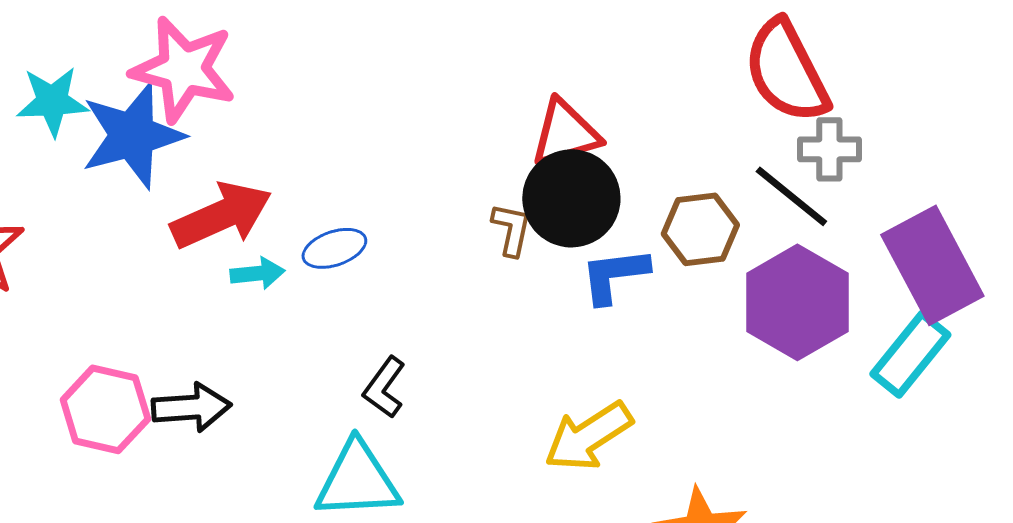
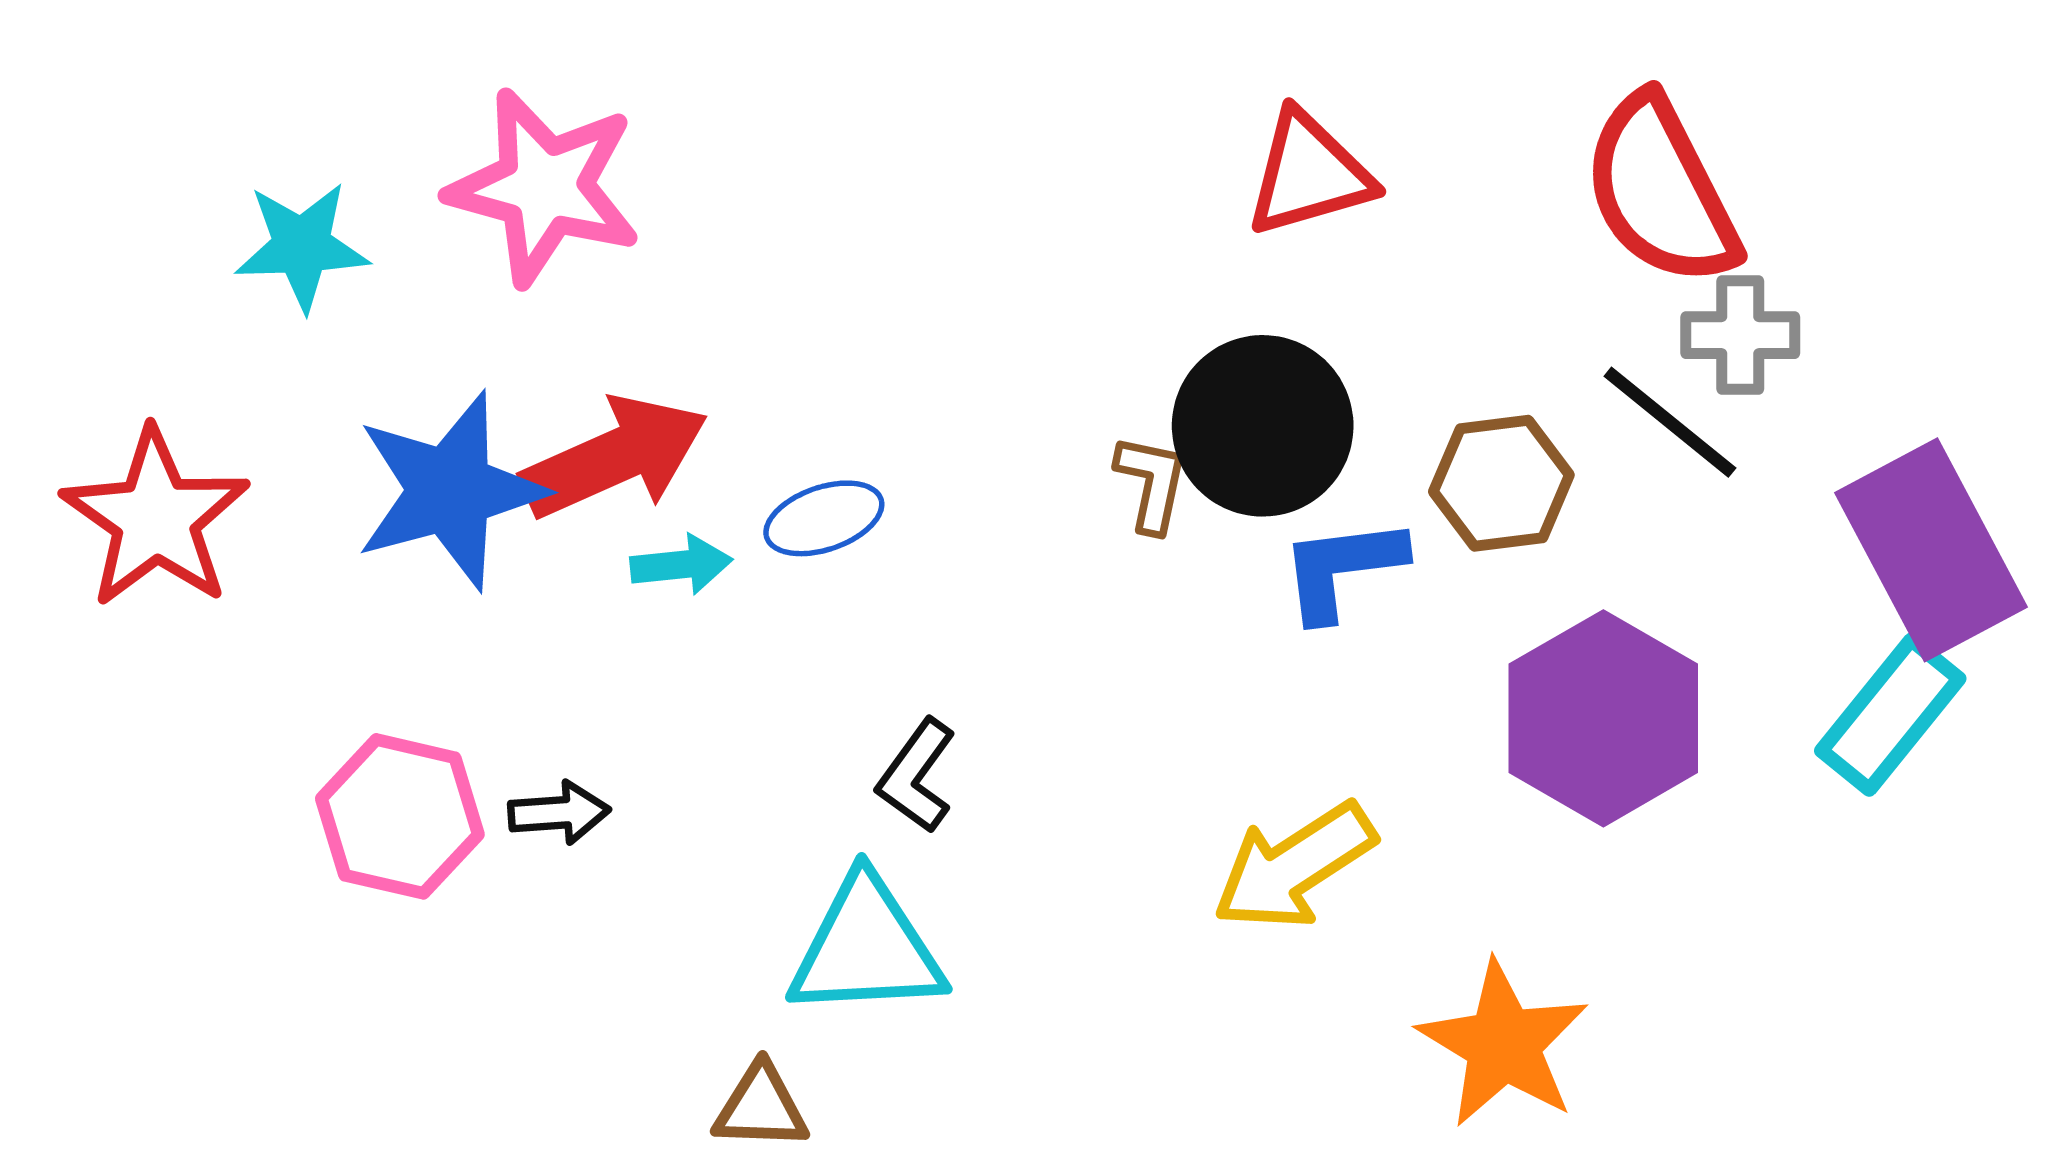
red triangle: (565, 133) -> (1309, 174), moved
blue star: (132, 135) -> (450, 491), moved
purple hexagon: (797, 302) -> (1603, 718), moved
black arrow: (191, 407) -> (559, 813), size x0.7

